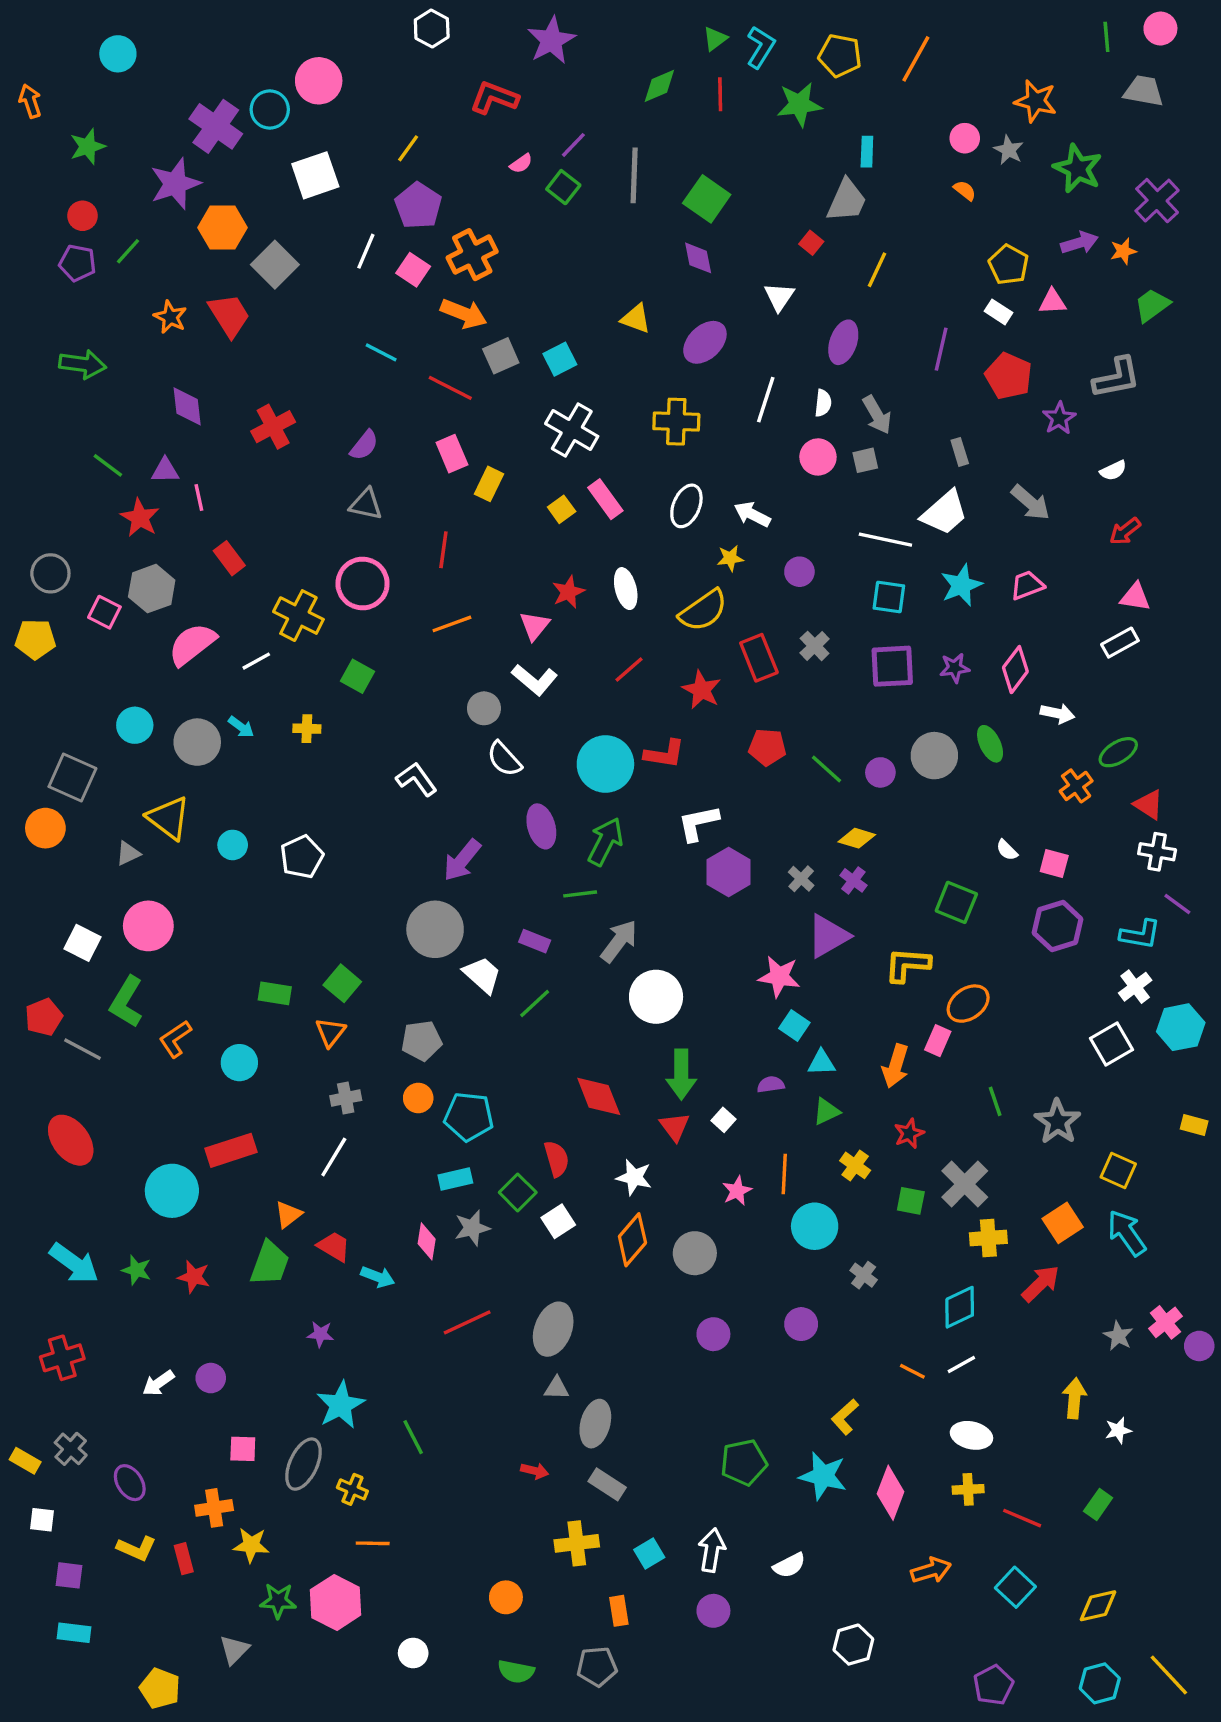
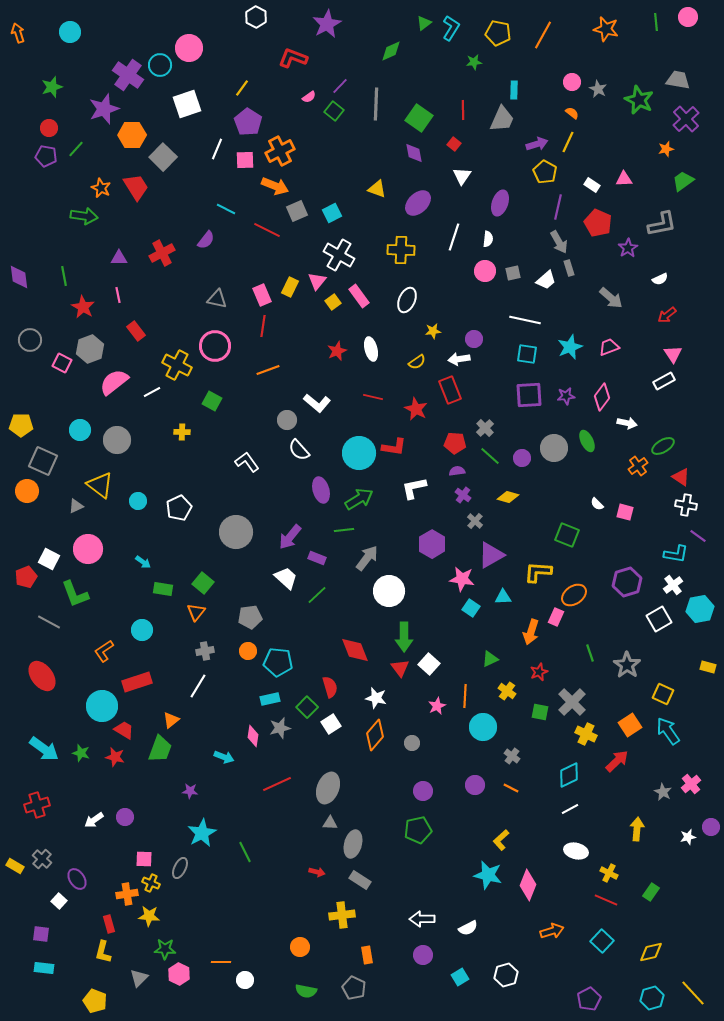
gray trapezoid: (1144, 91) -> (678, 80), moved
red line: (720, 94) -> (463, 110), moved
orange arrow: (30, 101) -> (18, 33), moved
orange star: (1036, 101) -> (606, 29), moved
green star: (799, 104) -> (474, 62), size x0.6
red square: (811, 243) -> (454, 144), moved
purple arrow: (1079, 243) -> (537, 144), moved
yellow pentagon: (1009, 265) -> (545, 172), moved
pink square: (413, 270) -> (245, 160), turned -36
yellow line: (877, 270) -> (568, 142), moved
green arrow: (83, 364) -> (84, 216), moved
purple diamond: (187, 406) -> (19, 277), moved
gray arrow: (877, 415) -> (559, 242), moved
purple semicircle: (364, 445) -> (206, 240), moved
pink rectangle: (452, 454) -> (262, 295), moved
green line: (108, 465) -> (64, 276), turned 42
purple triangle: (165, 470) -> (119, 258), moved
white trapezoid: (945, 513) -> (546, 280), moved, size x0.7
white arrow: (752, 514) -> (459, 359), moved, turned -35
pink triangle: (1135, 597) -> (673, 354), turned 48
yellow semicircle: (703, 610) -> (417, 362), size x0.6
pink triangle: (535, 626) -> (317, 281), moved
yellow pentagon: (35, 639) -> (21, 425), moved
gray cross: (815, 646) -> (485, 428), moved
red line: (629, 670) -> (373, 397), turned 54
cyan arrow: (241, 727) -> (143, 562), moved
green arrow: (605, 842) -> (359, 499), turned 32
purple arrow: (462, 860) -> (290, 537), moved
purple hexagon: (729, 872) -> (432, 544), moved
purple cross: (853, 880) -> (463, 495), moved
purple hexagon: (1058, 926) -> (627, 582), moved
gray circle: (435, 929) -> (236, 532), moved
green L-shape: (126, 1002) -> (75, 594), turned -52
red pentagon: (44, 1017) -> (26, 577), moved
orange L-shape: (175, 1039) -> (104, 651), moved
cyan triangle: (821, 1063) -> (503, 597), moved
purple semicircle: (771, 1085) -> (457, 471), moved
white square: (724, 1120) -> (429, 664), size x1.5
yellow cross: (988, 1238) -> (586, 734), turned 30
red trapezoid: (334, 1246) -> (124, 730), moved
gray circle: (695, 1253) -> (412, 743), size x0.6
purple circle: (1199, 1346) -> (711, 827), moved
orange line: (912, 1371) -> (511, 788), moved
white star: (1118, 1430) -> (688, 837), moved
green pentagon: (744, 1462) -> (418, 830), moved
gray ellipse: (303, 1464) -> (180, 868), size x0.7
yellow cross: (352, 1489) -> (151, 883), moved
yellow cross: (968, 1489) -> (609, 873), moved, turned 30
white square: (42, 1520) -> (59, 901), moved, turned 35
orange line: (373, 1543) -> (221, 962), moved
yellow L-shape: (136, 1548) -> (103, 952), moved, turned 80
white arrow: (712, 1550) -> (422, 919), turned -100
cyan square: (649, 1553) -> (460, 977), moved
pink hexagon: (336, 1602) -> (179, 974), moved, size x0.7
gray pentagon: (597, 1666) -> (354, 988), turned 30

